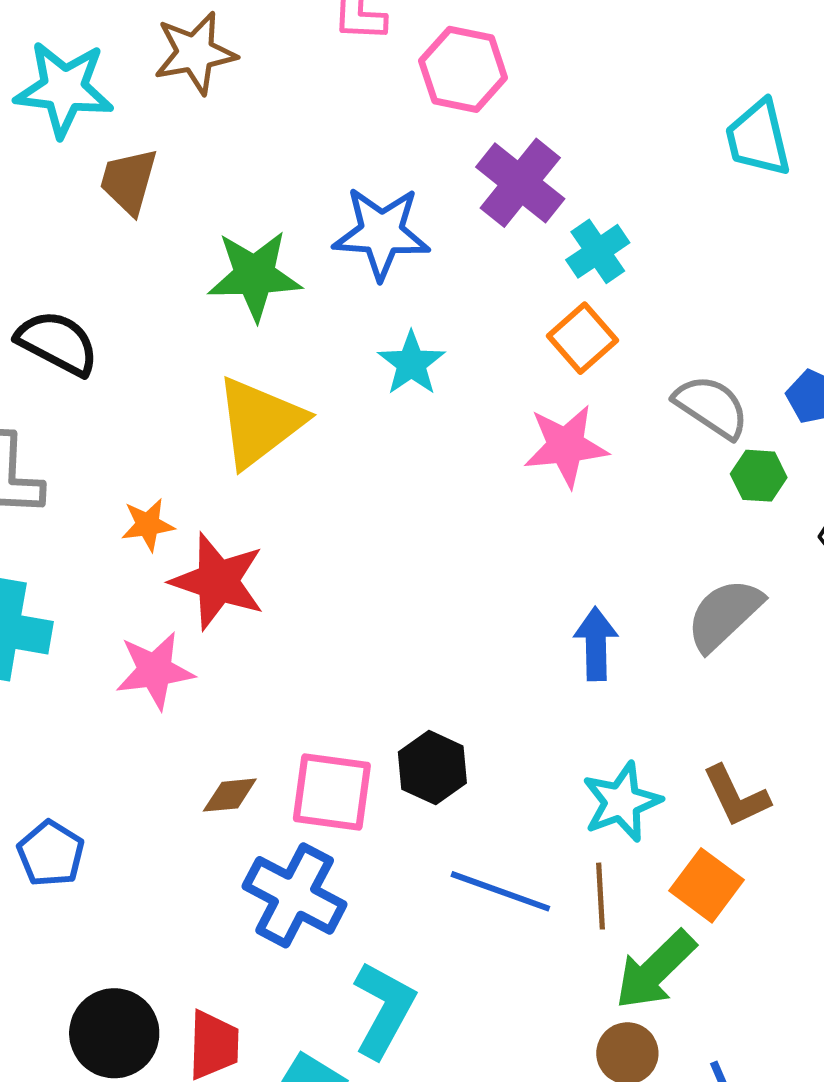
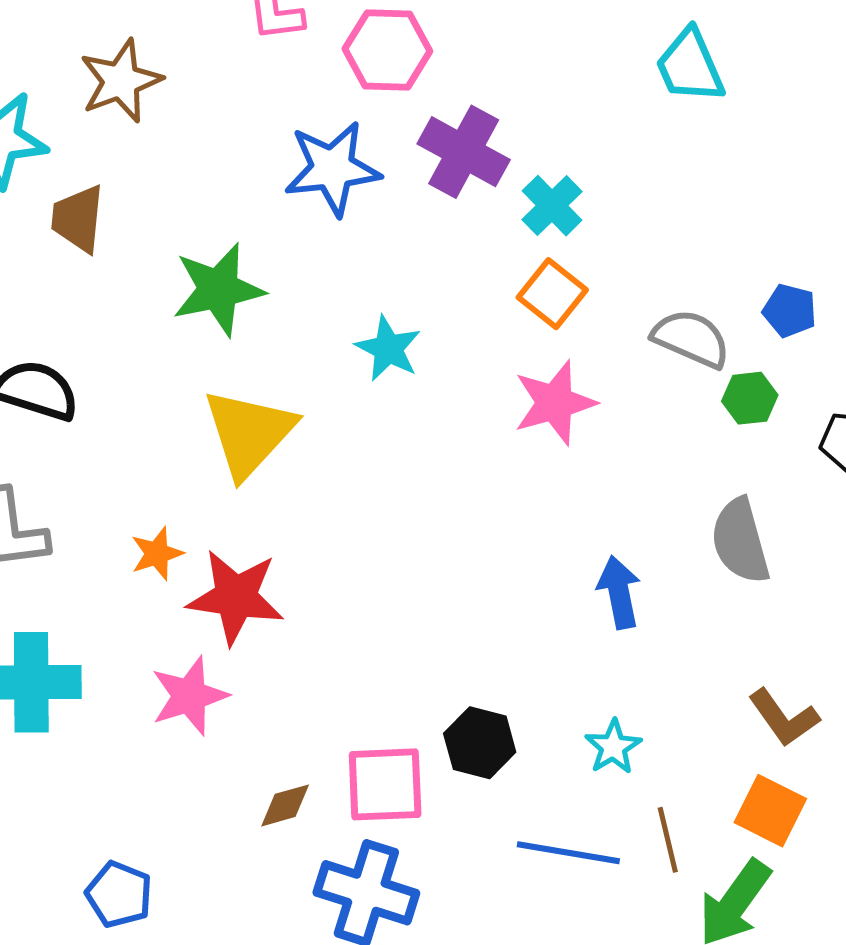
blue star: (381, 233) -> (332, 169), moved
gray semicircle: (724, 615) -> (740, 541), turned -52
cyan star: (622, 802) -> (613, 747), moved, size x0.7

